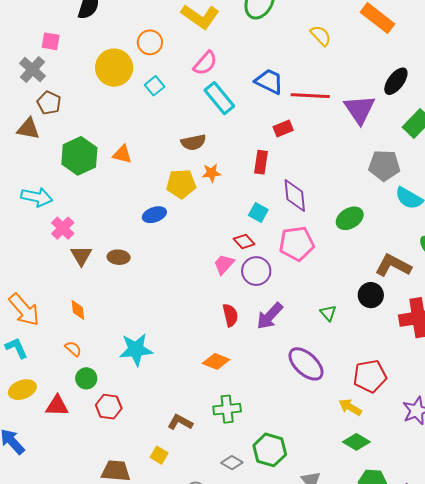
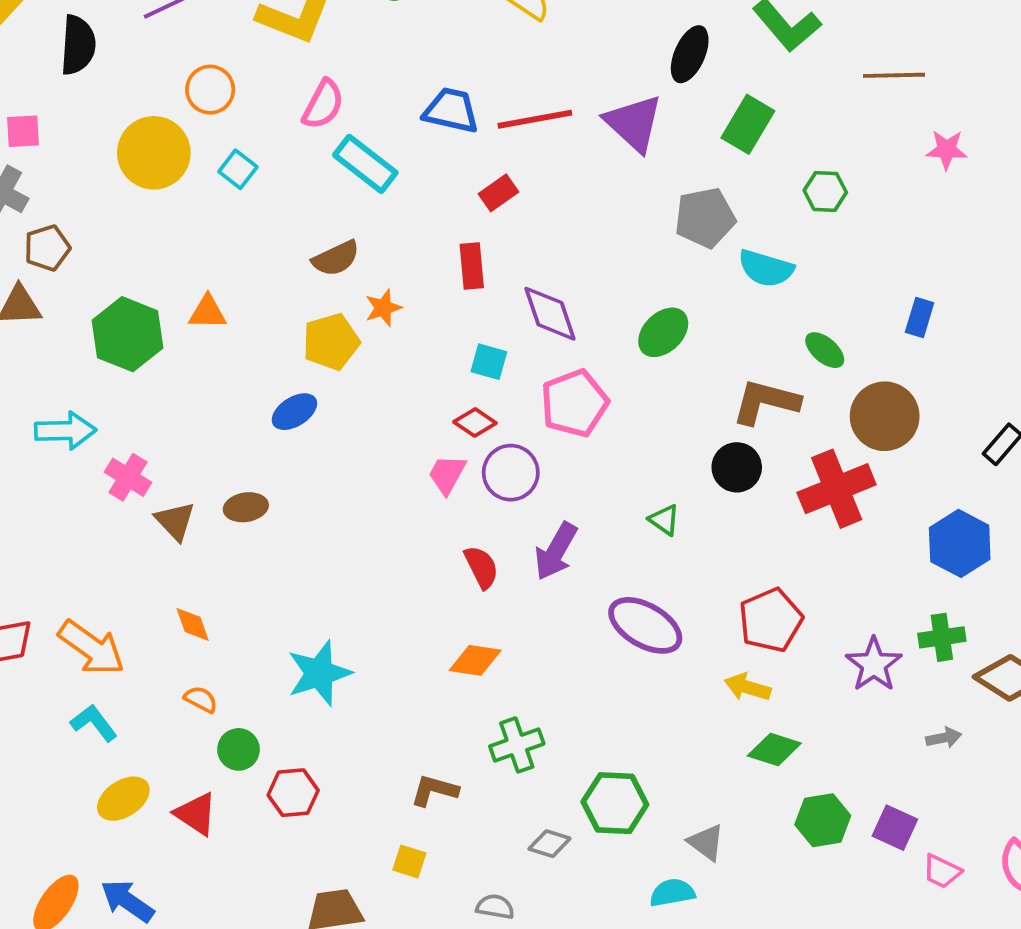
brown pentagon: (49, 103) -> (47, 248), turned -30
red triangle: (57, 406) -> (196, 814), turned 45

